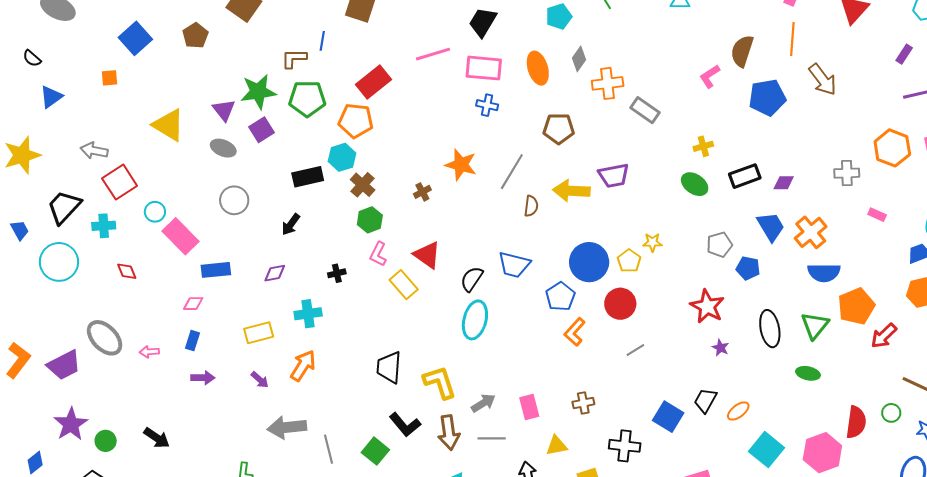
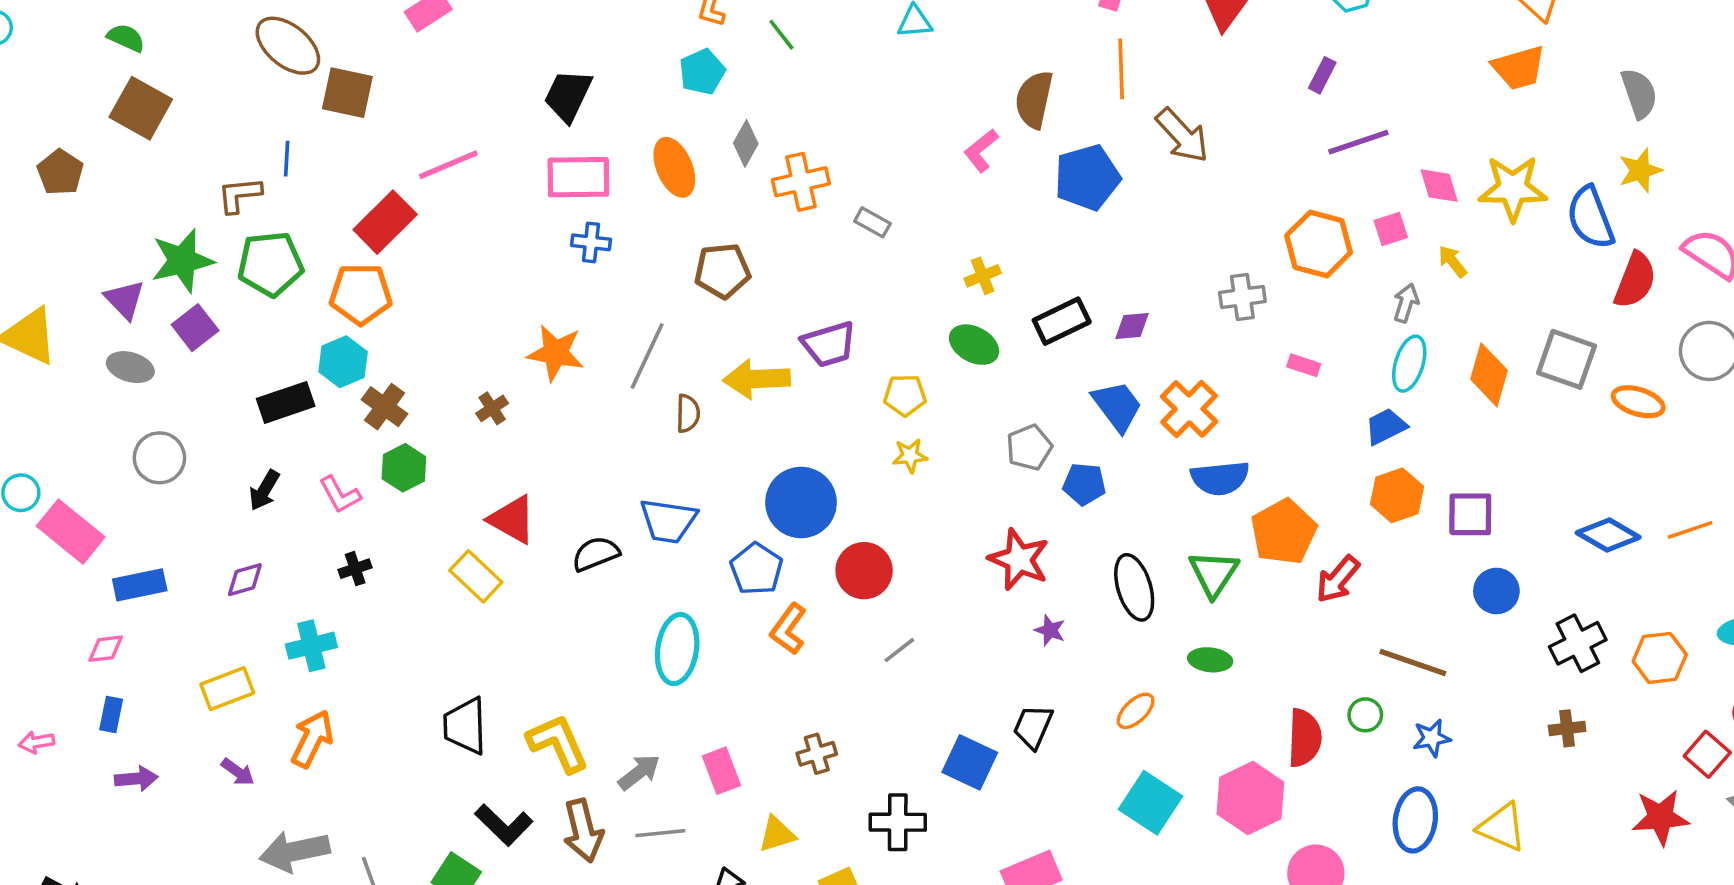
pink line: (433, 54) -> (448, 165), moved
gray rectangle: (645, 110) -> (872, 222), size x0.7
pink L-shape: (378, 254) -> (340, 495), moved, turned -50
yellow pentagon: (629, 261) -> (905, 395), moved, turned -30
black semicircle: (472, 279) -> (596, 554), turned 40
cyan ellipse: (475, 320) -> (677, 649), moved
orange ellipse: (738, 411) -> (1136, 711), moved

